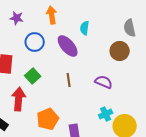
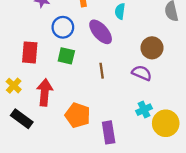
brown circle: (120, 51) -> (152, 48), moved
green square: (33, 76) -> (66, 56), moved, turned -35
orange pentagon: (48, 119) -> (78, 115), turned -30

